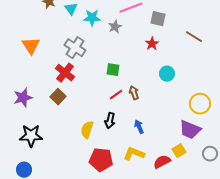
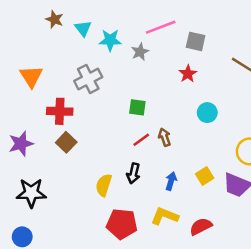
gray cross: (75, 48) -> (88, 79), turned 30
red cross: (65, 73) -> (60, 111), moved, turned -36
blue arrow: (139, 127) -> (171, 181), turned 40
yellow square: (179, 151) -> (205, 176), moved

